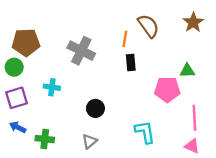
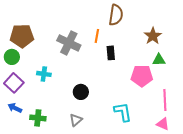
brown star: (193, 22) -> (153, 36), moved
brown semicircle: (148, 26) -> (116, 15), moved, turned 45
orange line: (125, 39) -> (97, 36), moved
purple square: (16, 98) -> (14, 83), turned -30

